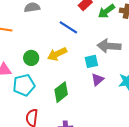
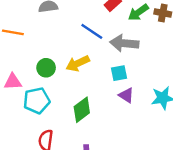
gray arrow: (109, 46) -> (124, 43), moved
purple triangle: (98, 80) -> (126, 95), turned -48

